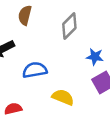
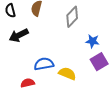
blue semicircle: (35, 70) -> (44, 64), moved

